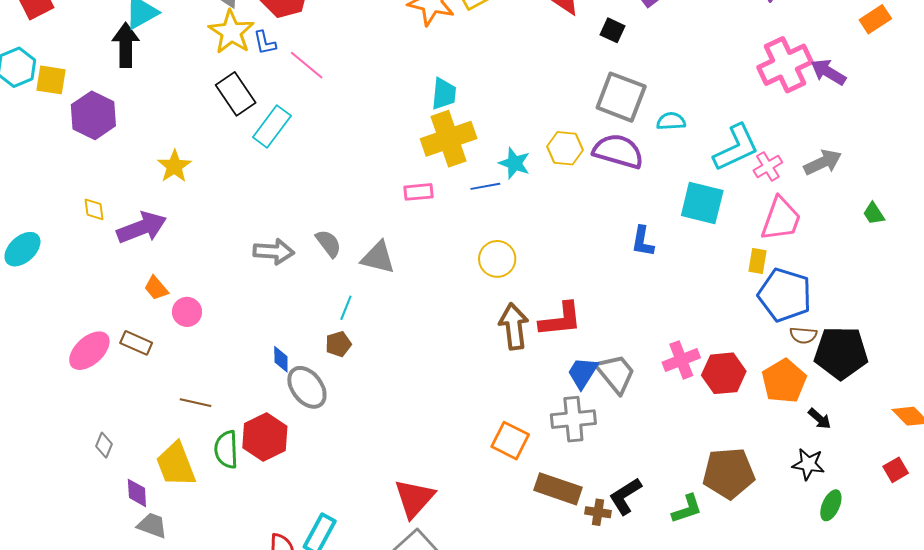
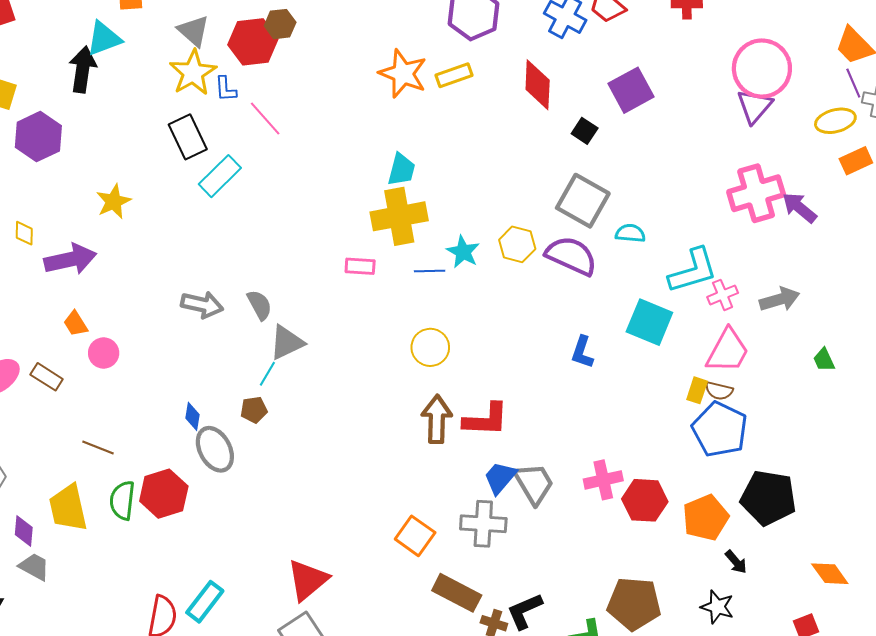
gray triangle: (378, 258) -> (287, 342), moved, turned -48
brown semicircle: (803, 335) -> (719, 391), moved

